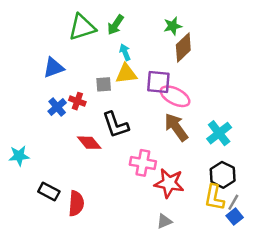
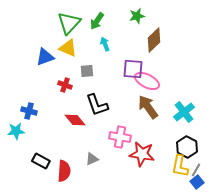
green star: (173, 26) -> (137, 16), moved
green triangle: (82, 27) -> (69, 23), turned -30
yellow triangle: (126, 74) -> (68, 48), moved, turned 30
blue cross: (57, 107) -> (29, 111), moved, turned -35
gray triangle: (164, 221) -> (92, 159), moved

